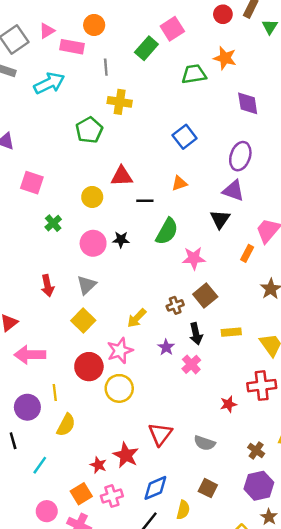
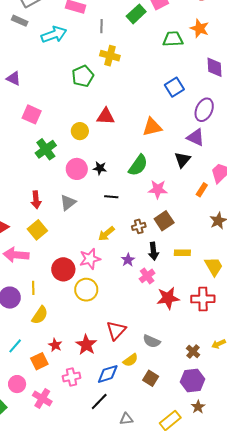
blue square: (185, 137) -> (174, 87), moved
orange triangle: (179, 183) -> (152, 127), size x1.5
black line: (145, 201) -> (111, 197), moved
green cross: (53, 223) -> (46, 149), size x1.5
yellow square: (83, 321) -> (37, 230), moved
red star: (228, 404) -> (168, 298), moved, size x1.6
red star: (98, 465) -> (55, 345), moved
orange square: (81, 494) -> (39, 361), moved
yellow semicircle: (183, 510) -> (131, 360), moved, turned 35

